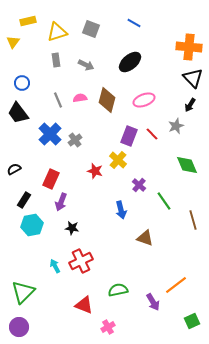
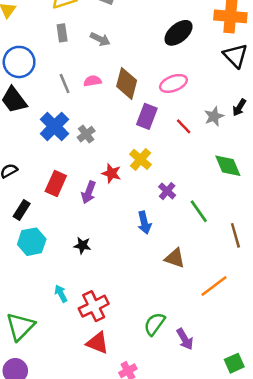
black ellipse: (130, 62) -> (179, 33), moved
blue circle: (22, 83) -> (19, 62), size x1.6
black arrow: (190, 105) -> (239, 108), moved
purple rectangle: (129, 136) -> (147, 116), moved
purple arrow: (61, 202) -> (89, 192), moved
red cross: (81, 261) -> (94, 306), moved
orange line: (176, 285) -> (214, 286), moved
green semicircle: (118, 290) -> (154, 324), moved, turned -42

